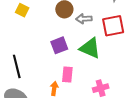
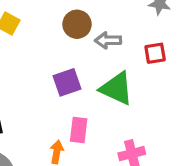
red square: (113, 26) -> (155, 53), size x0.6

